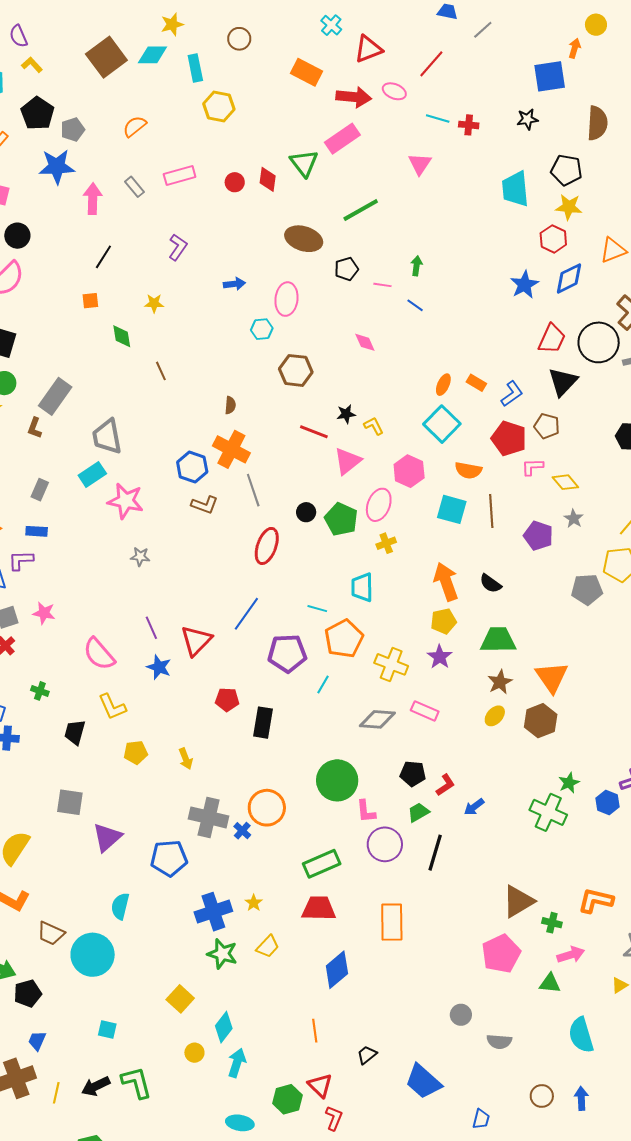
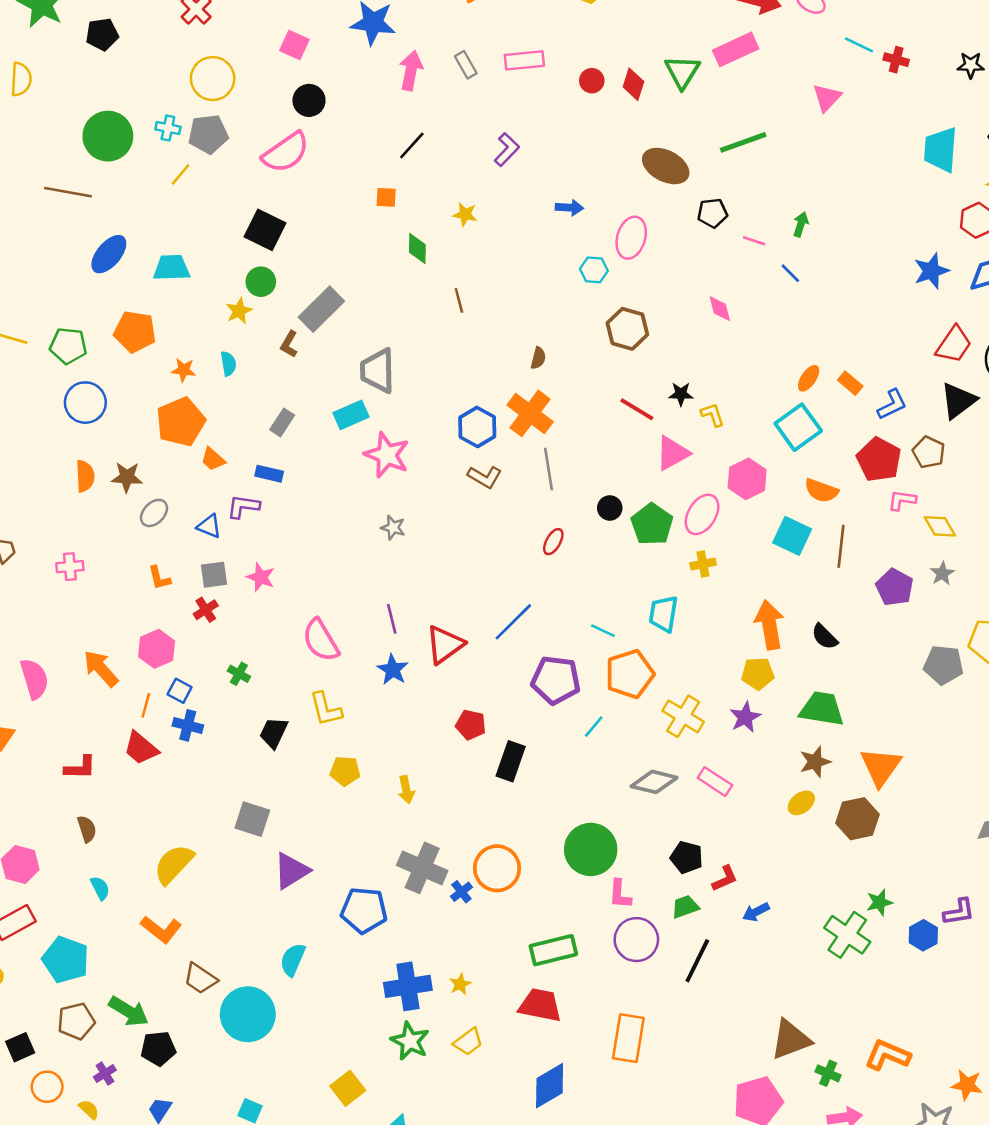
red ellipse: (267, 546) -> (553, 542), size x0.6

